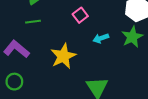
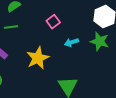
green star: (132, 37) -> (99, 41), turned -30

